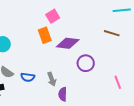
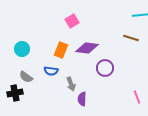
orange rectangle: (45, 35) -> (61, 50), moved, turned 42
blue semicircle: (28, 77) -> (51, 71), moved
pink line: (118, 82) -> (137, 97), moved

